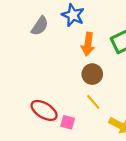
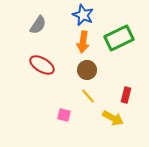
blue star: (73, 15) -> (83, 15), moved
red ellipse: (44, 110) -> (42, 65), moved

